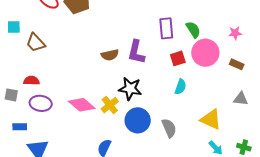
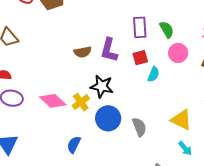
pink circle: (205, 53) -> (178, 53), size x0.7
red square: (178, 58) -> (140, 58), moved
cyan semicircle: (180, 87) -> (153, 74), moved

